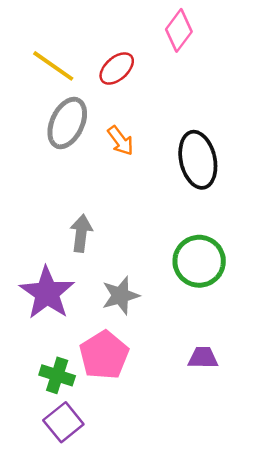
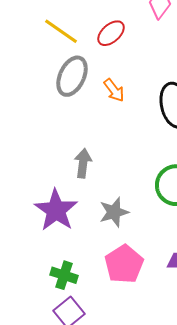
pink pentagon: (104, 355) -> (124, 264), moved

